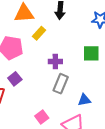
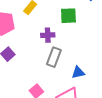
green square: (91, 53) -> (68, 16), moved

